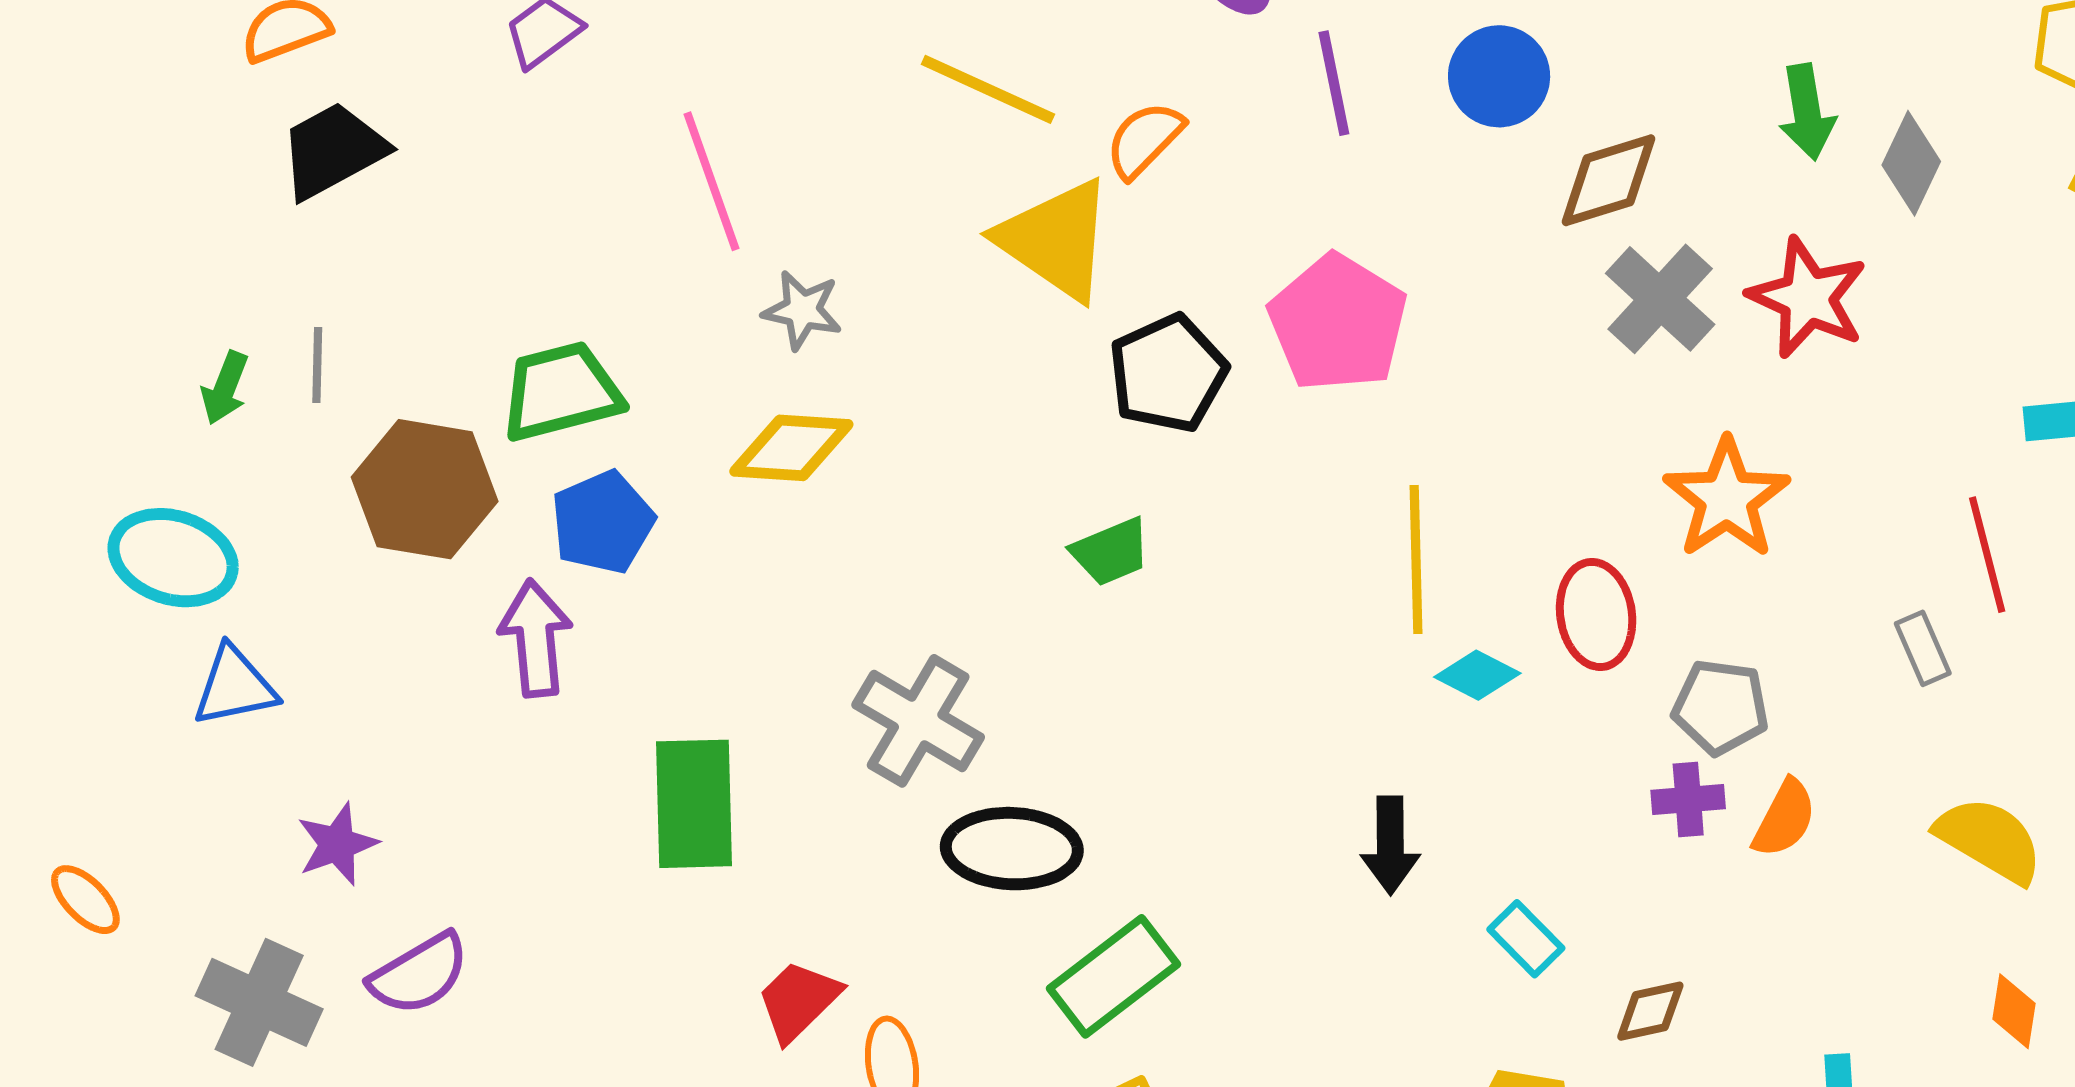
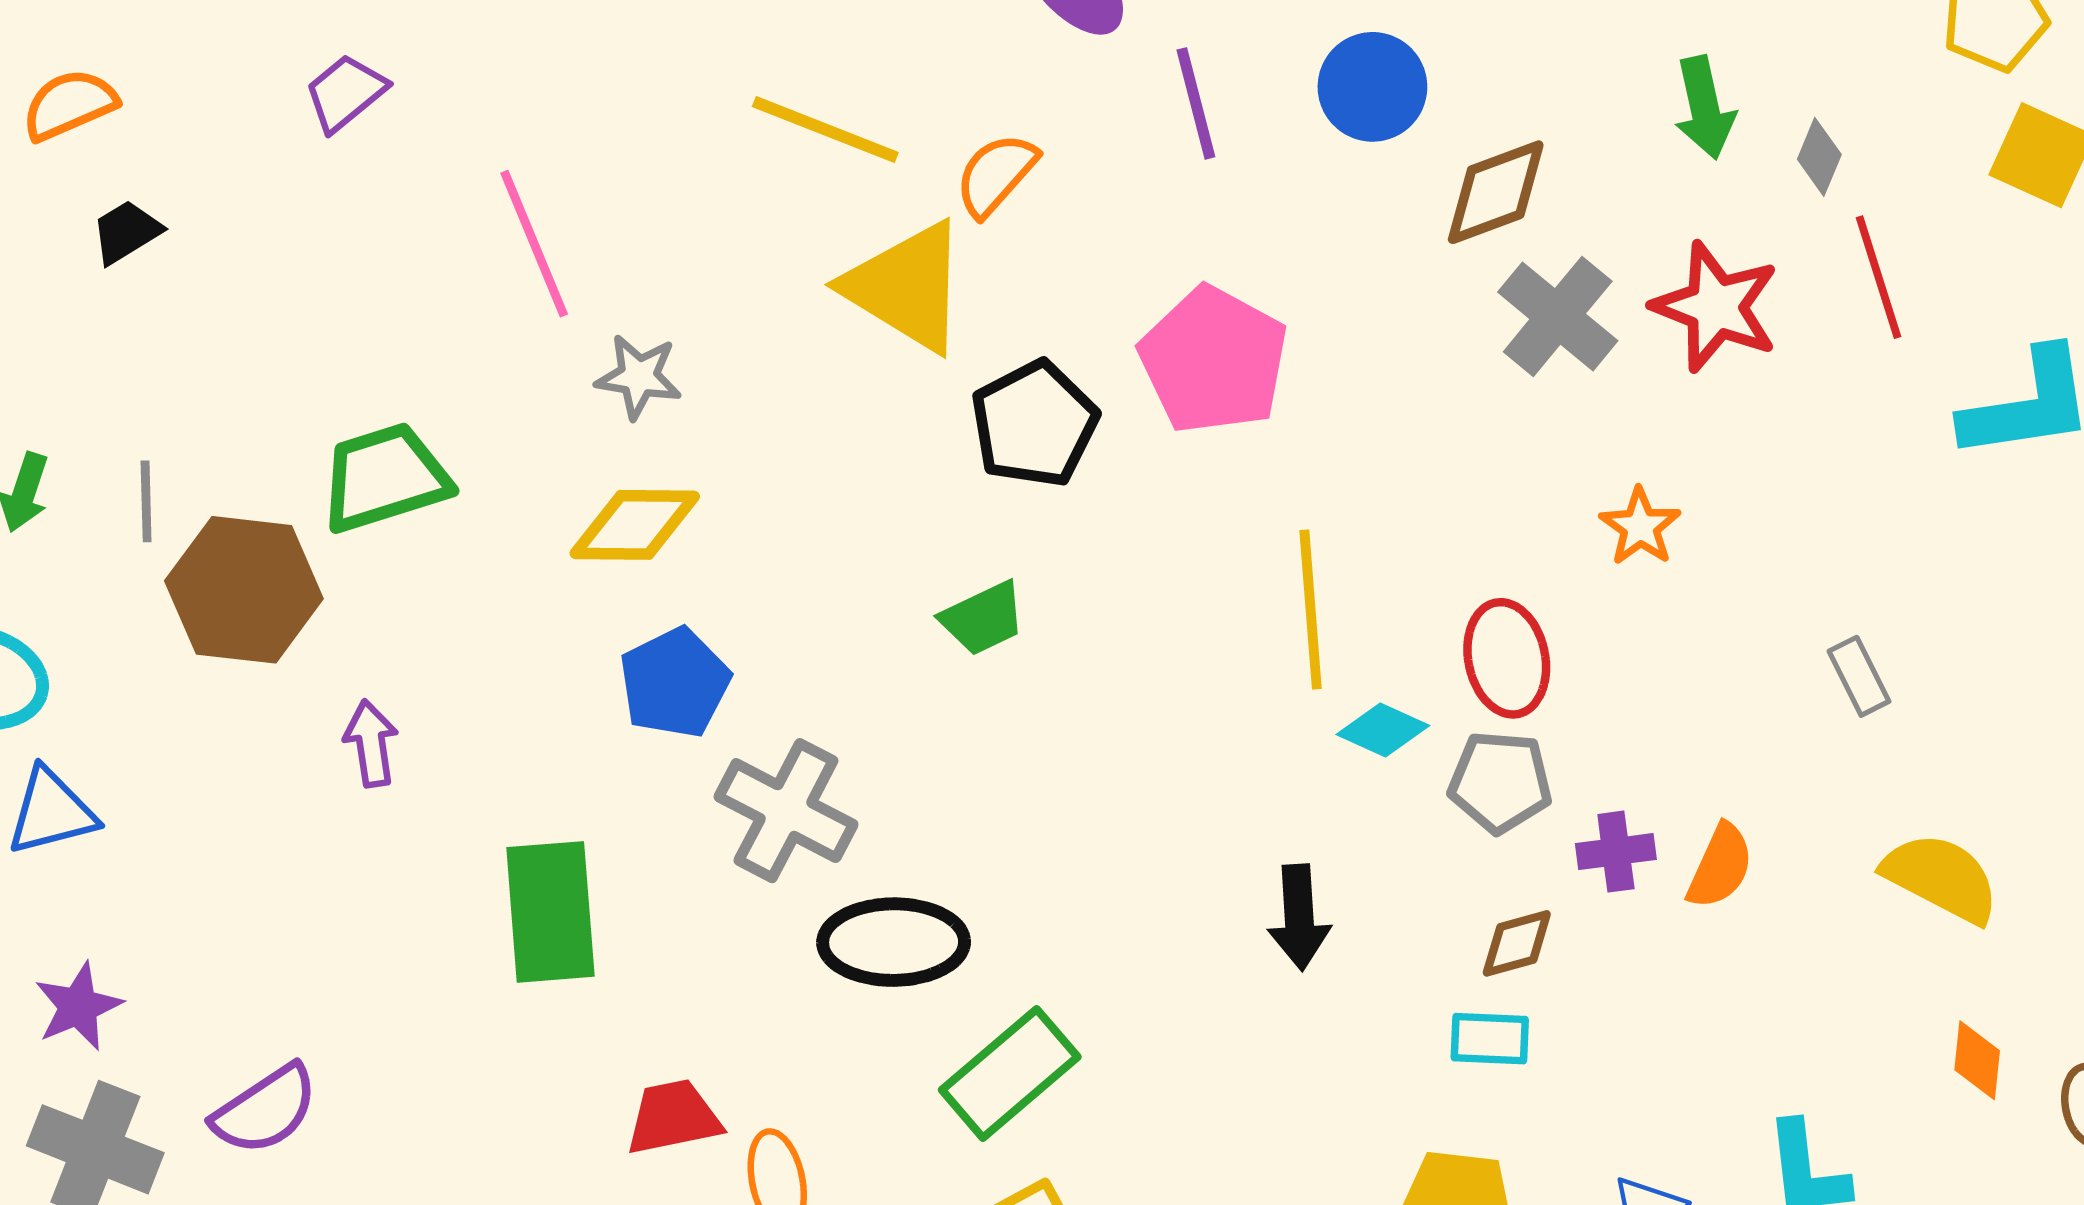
black trapezoid: (333, 150) -> (126, 232), size x0.6
gray diamond: (1911, 163) -> (1819, 157), size x0.7
gray line: (317, 365) -> (146, 501), moved
orange star: (1727, 498) -> (1640, 527), size x0.6
blue pentagon: (603, 522) -> (675, 683), moved
red line: (1987, 555) -> (1879, 277), moved
purple arrow: (535, 638) -> (371, 743), size x0.7
gray pentagon: (1720, 707) -> (1500, 782), moved
purple star: (337, 844) -> (78, 1006), moved
cyan rectangle: (1526, 939) -> (1490, 1039), moved, turned -40
red trapezoid: (798, 1001) -> (673, 1117), turned 36
brown diamond: (1650, 1011) -> (1517, 943), moved

